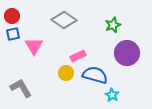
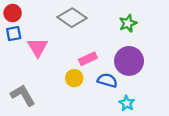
purple circle: (127, 53) -> (129, 61), moved
blue semicircle: (95, 75) -> (107, 80), size x0.7

